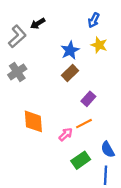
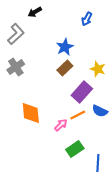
black arrow: (38, 23) -> (35, 12), moved
yellow star: (99, 45) -> (98, 69), moved
purple rectangle: (88, 99) -> (82, 92), size x1.5
blue semicircle: (108, 149) -> (100, 111), moved, turned -35

